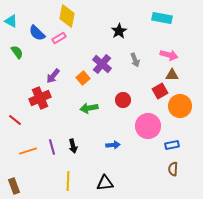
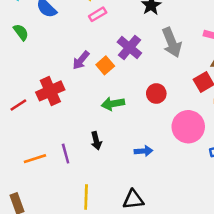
pink rectangle: (59, 38) -> (98, 14), moved
gray arrow: (135, 60) -> (172, 42), size x1.6
purple arrow: (53, 76) -> (81, 60), moved
red line: (15, 120) -> (18, 105), moved, turned -72
black arrow: (73, 146) -> (96, 141), moved

